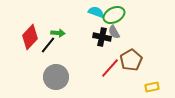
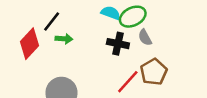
gray semicircle: (114, 32) -> (145, 37), moved
black line: (48, 45) -> (52, 22), moved

